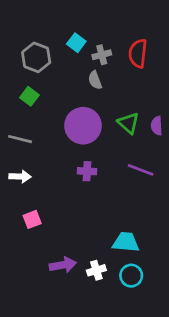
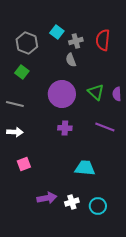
cyan trapezoid: (126, 242) -> (85, 168), moved

